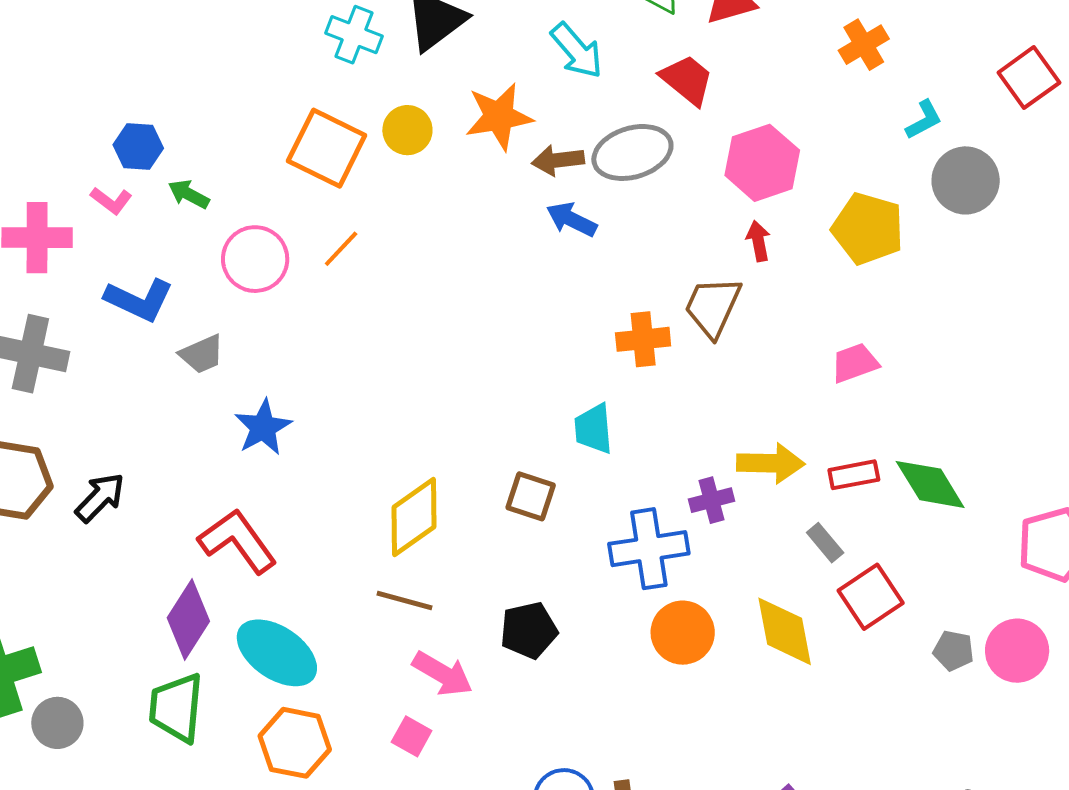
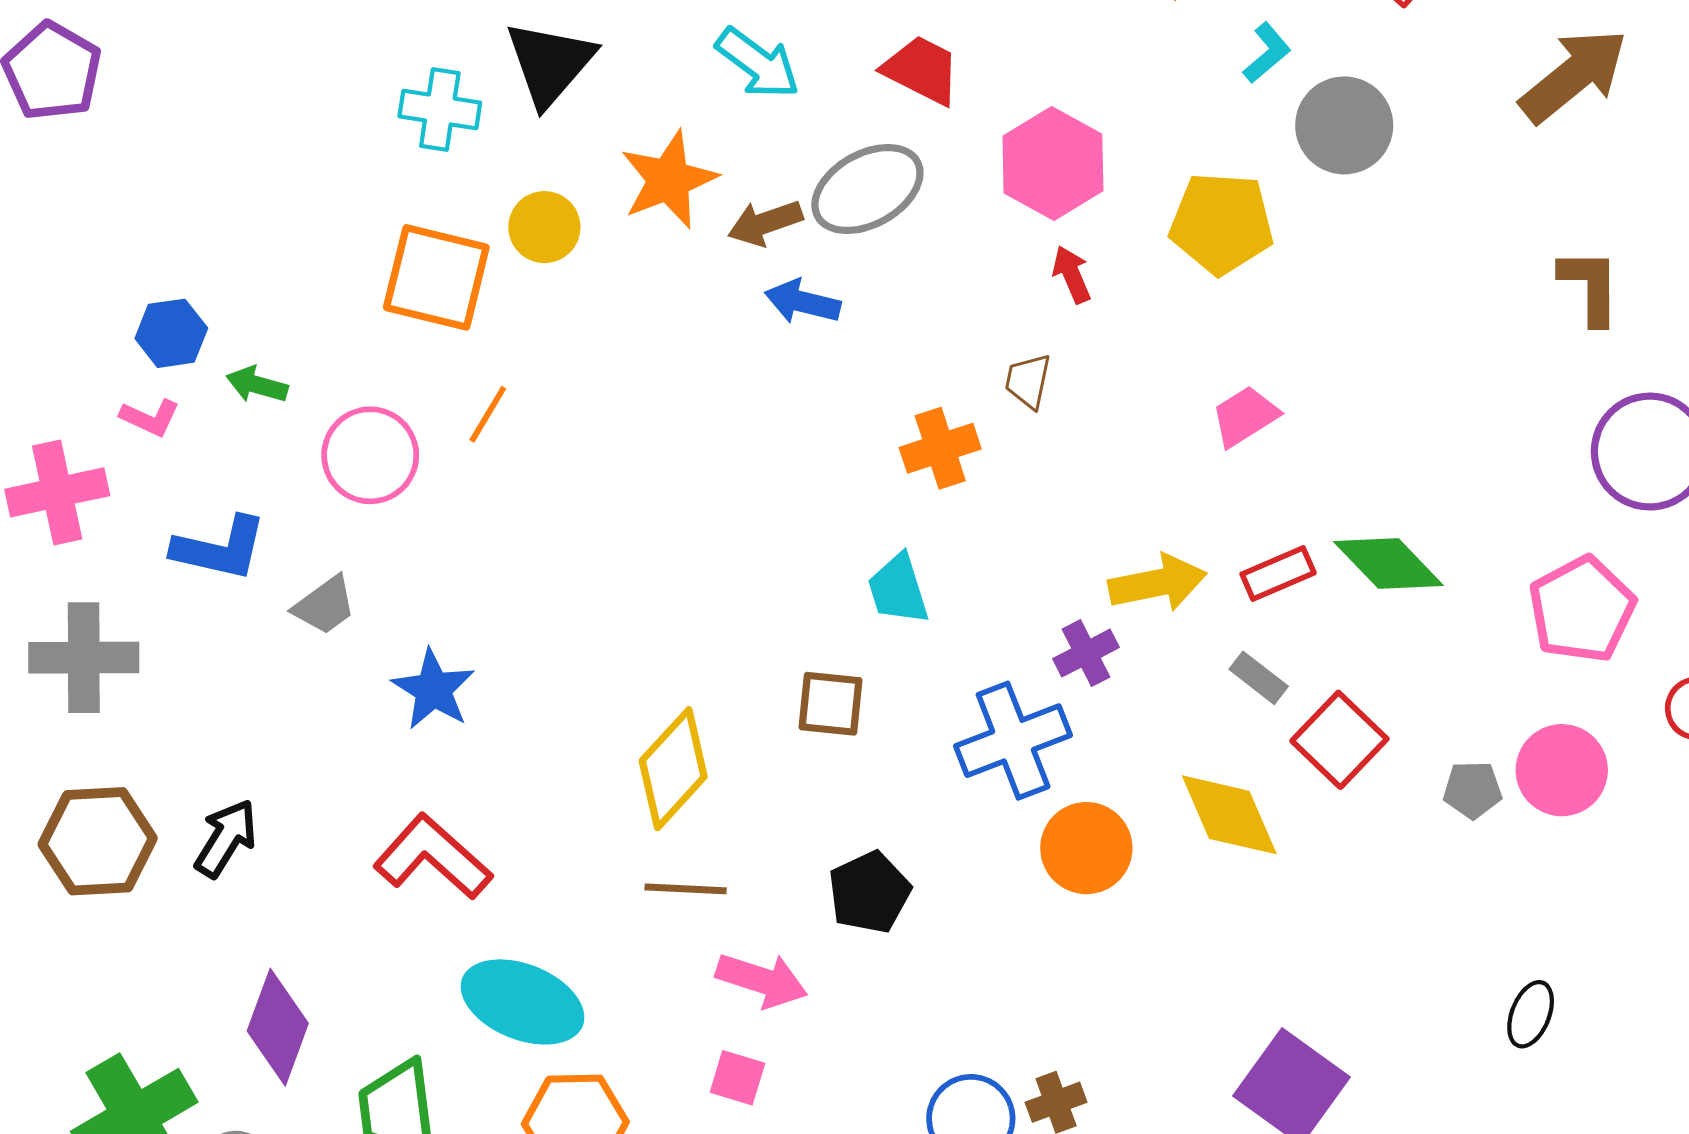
brown trapezoid: (713, 307) -> (1028, 381), size x0.6
purple diamond: (188, 620) -> (278, 1027), moved

